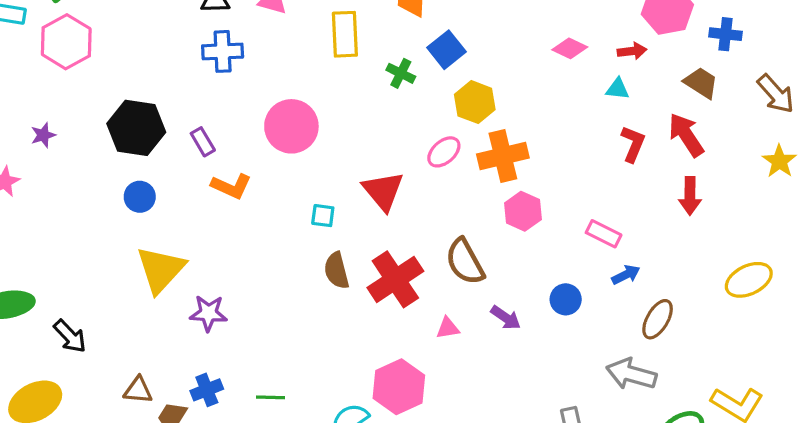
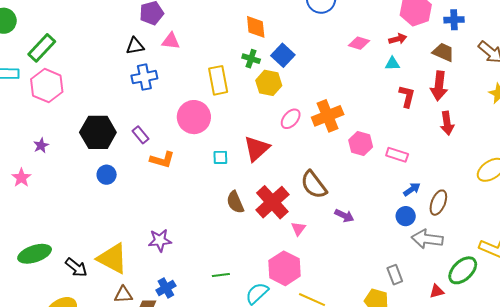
yellow rectangle: (345, 34) -> (218, 80), moved
green cross: (401, 73) -> (251, 59), moved
yellow hexagon: (475, 102) -> (269, 83), moved
red arrow: (686, 135) -> (439, 86), turned -132
red triangle: (383, 191) -> (257, 149), turned 36
pink hexagon: (523, 211) -> (361, 143), moved
cyan square: (323, 216) -> (220, 157), moved
yellow triangle: (161, 270) -> (112, 259), moved, turned -36
blue arrow: (626, 275) -> (412, 189), moved
blue circle: (566, 299) -> (406, 216), moved
pink triangle: (448, 328) -> (298, 229), moved, turned -35
green line: (270, 397) -> (221, 275), moved

